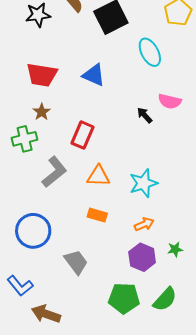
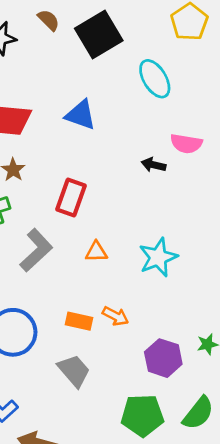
black arrow: (145, 115) -> (154, 165), turned -30
orange triangle: (98, 176) -> (96, 252), size x0.7
orange rectangle: (97, 215) -> (79, 321), moved
orange arrow: (144, 224) -> (116, 316), moved, turned 54

